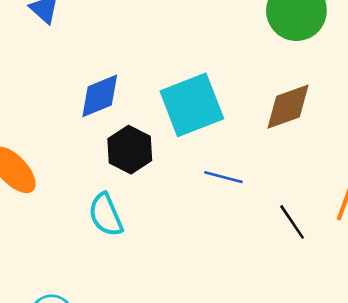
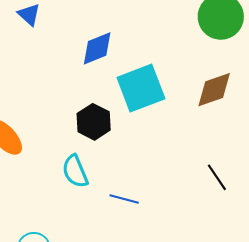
blue diamond: (100, 96) -> (97, 48), moved
blue line: (223, 177) -> (124, 199), moved

